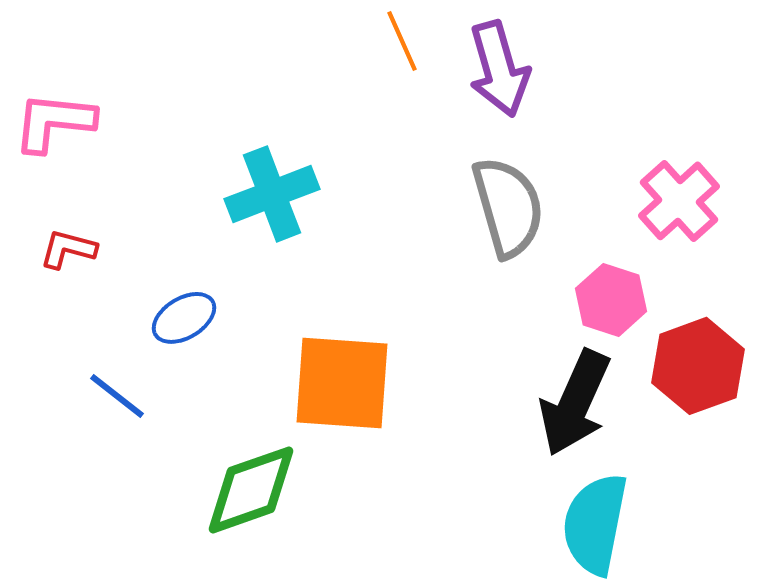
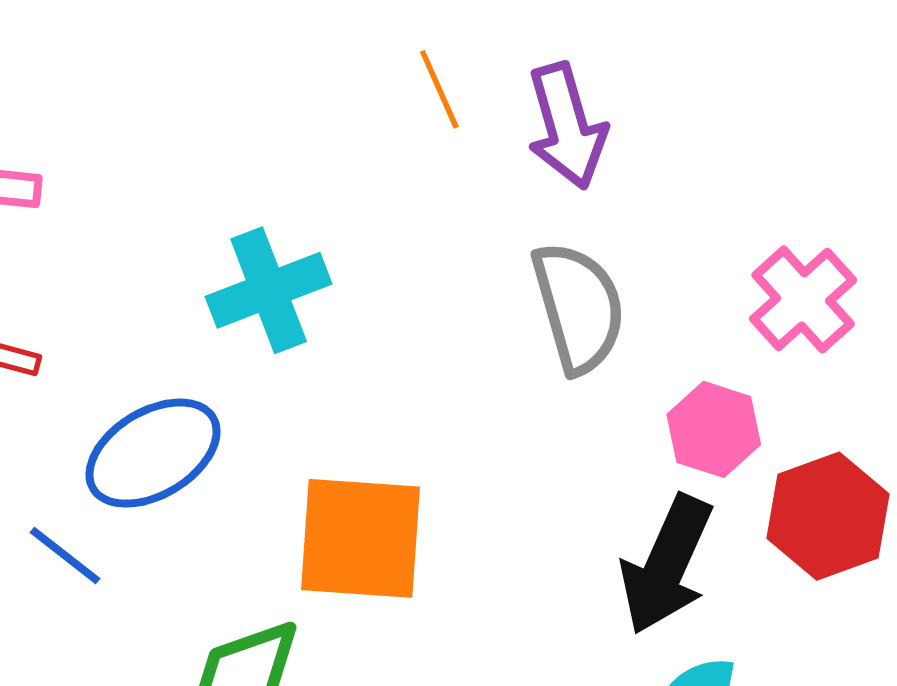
blue ellipse: (184, 318) -> (153, 453), size x1.6

